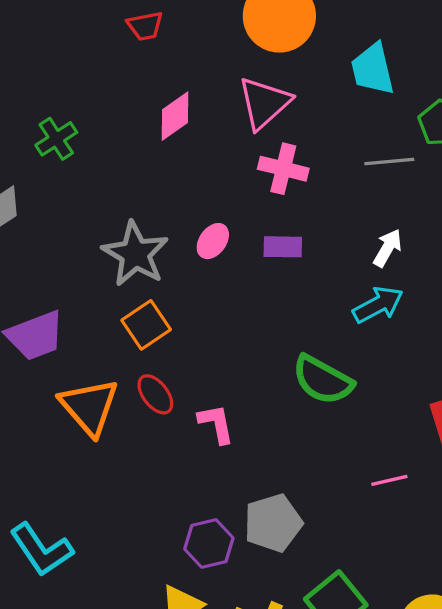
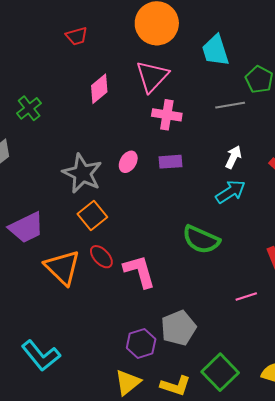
pink L-shape: (216, 424) -> (139, 271), size x1.4

